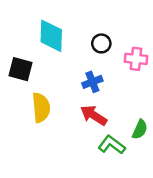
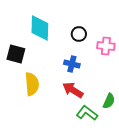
blue cross: (92, 82) -> (72, 64), turned 35

